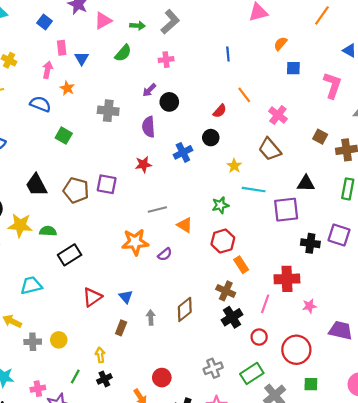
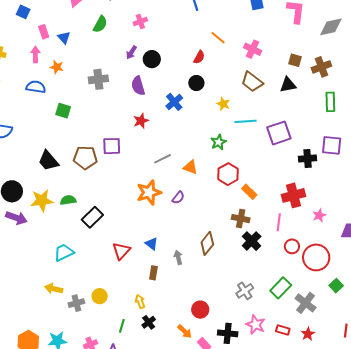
black triangle: (306, 184) -> (288, 85), moved
red circle: (259, 337) -> (292, 246), moved
green square: (311, 384) -> (336, 286), turned -32

